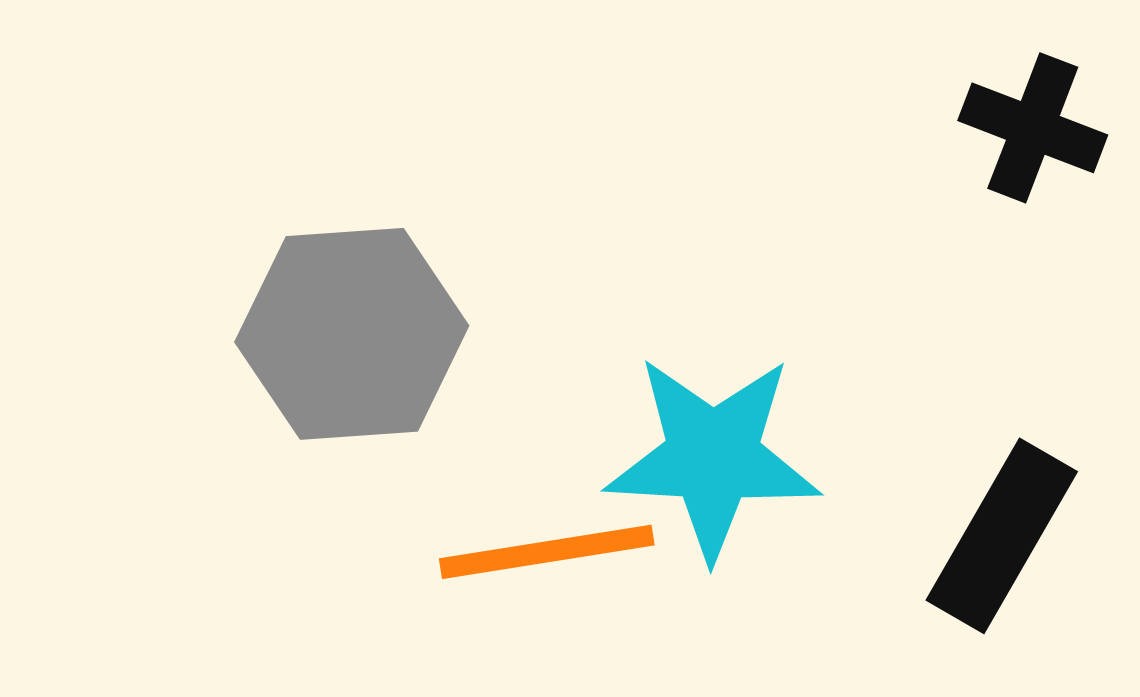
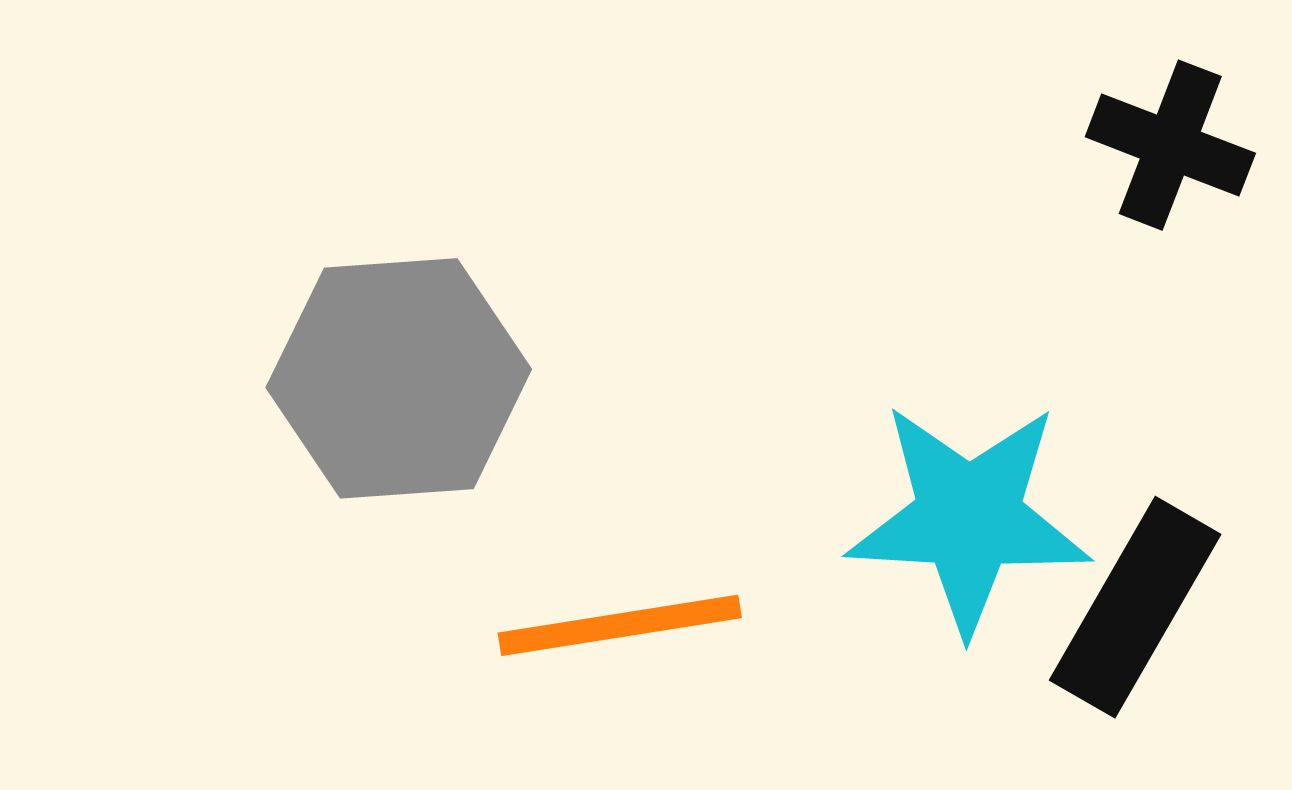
cyan star: (713, 457) -> (969, 518), moved

